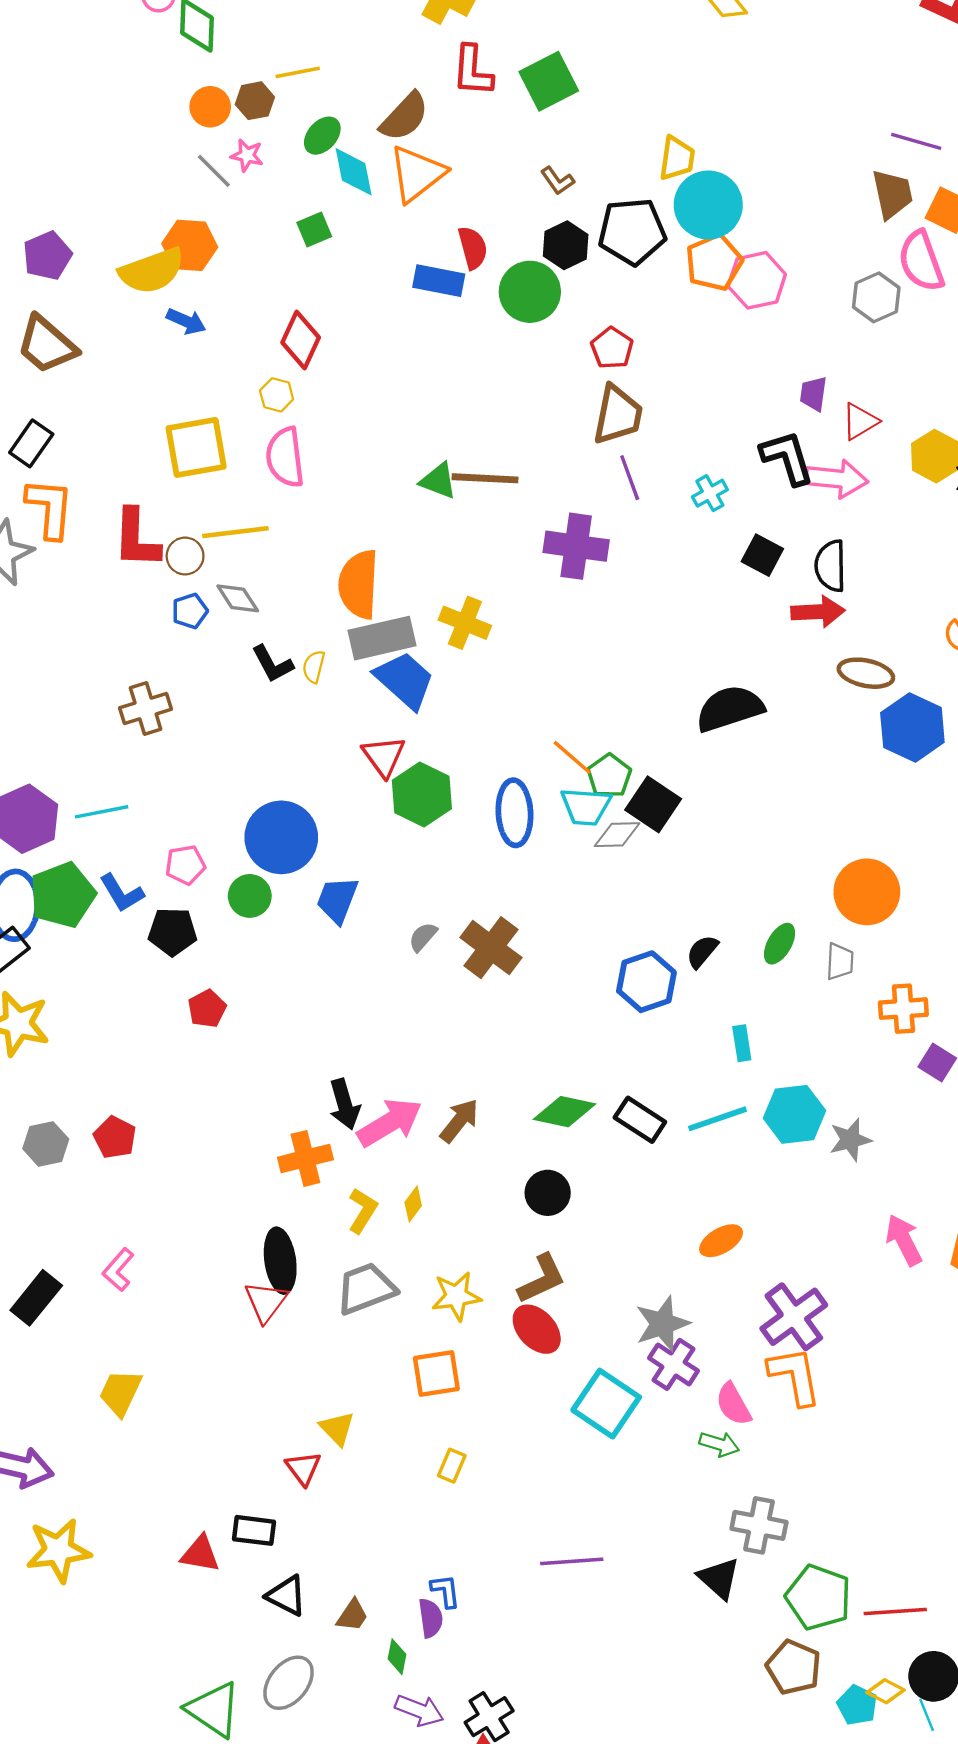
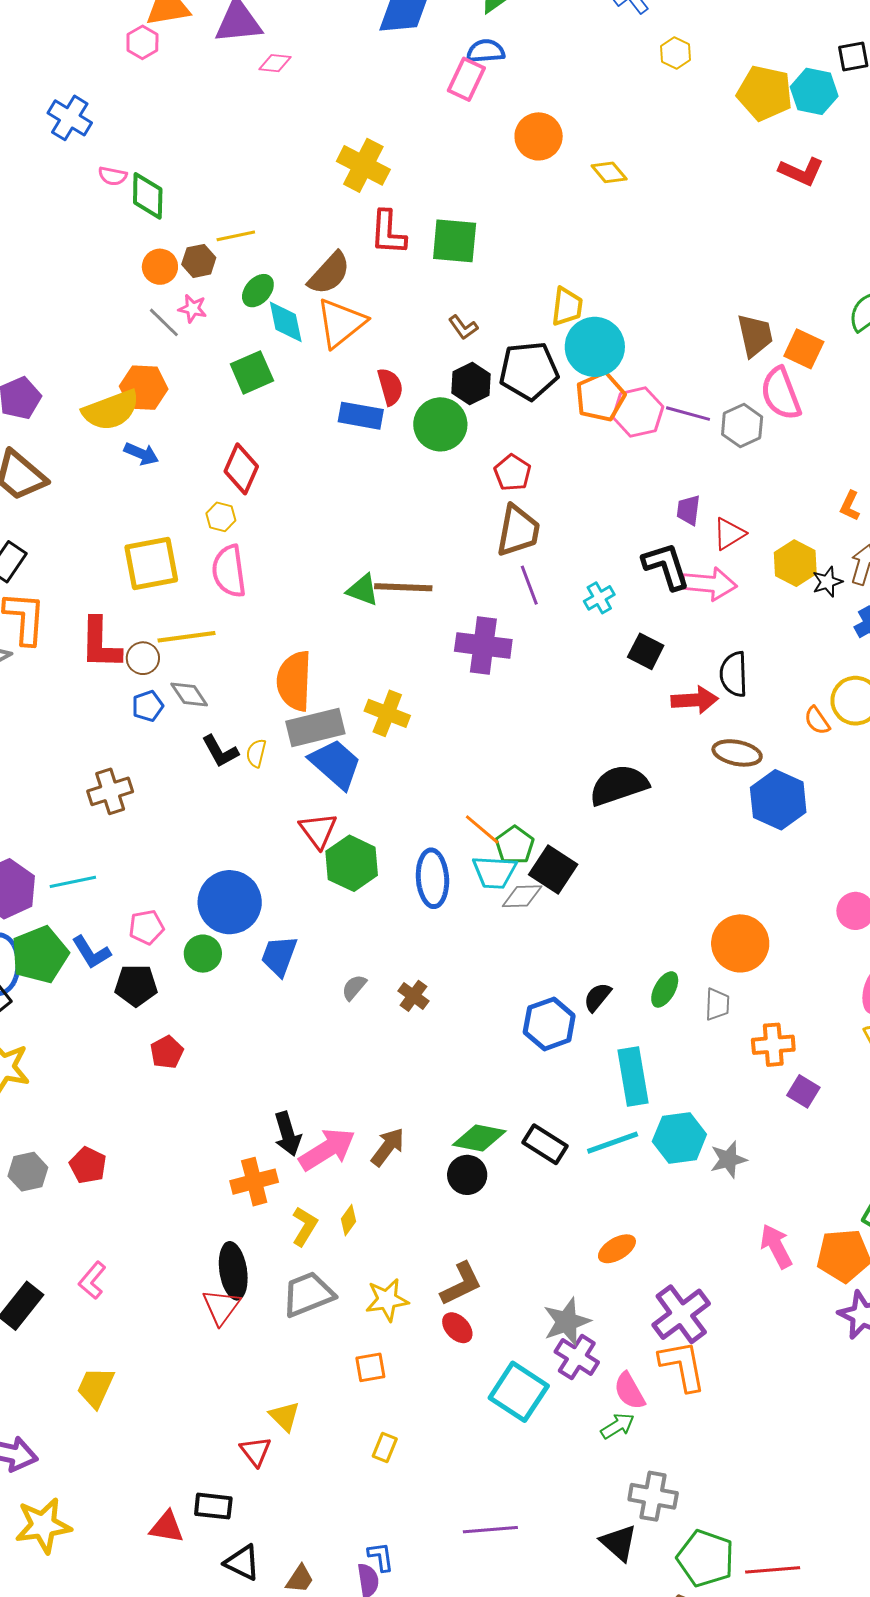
green square: (549, 81) -> (455, 241), turned 33
purple line: (916, 141) -> (688, 414), moved
green square: (314, 229) -> (252, 372), size x1.4
black semicircle: (831, 566) -> (734, 674), moved
brown cross: (491, 948) -> (413, 996), size x0.6
cyan rectangle: (742, 1043) -> (633, 1076), size x1.8
black circle: (548, 1193) -> (467, 1175), moved
red ellipse: (537, 1329) -> (457, 1328), size x0.7
orange square: (436, 1374) -> (370, 1367), size x0.7
green arrow: (719, 1444) -> (618, 1426), turned -48

